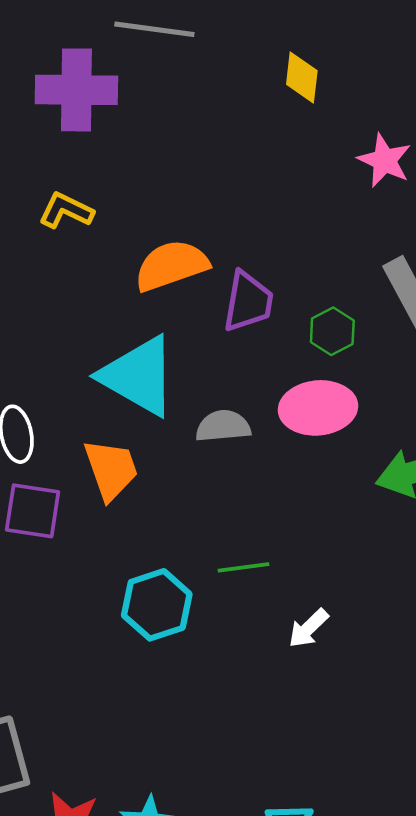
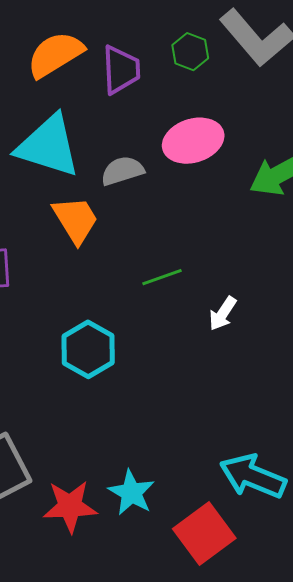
green hexagon: (332, 331) -> (190, 52), moved
orange trapezoid: (111, 469) -> (75, 220), moved
cyan hexagon: (157, 605) -> (88, 349), moved

